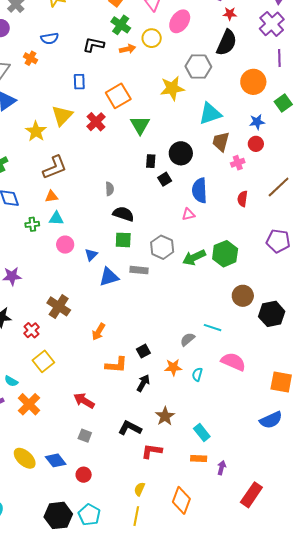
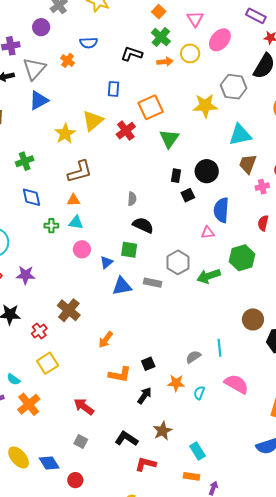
green square: (123, 240) -> (129, 250), moved
green hexagon: (225, 254) -> (242, 258), moved
cyan line: (213, 328) -> (219, 348), turned 60

